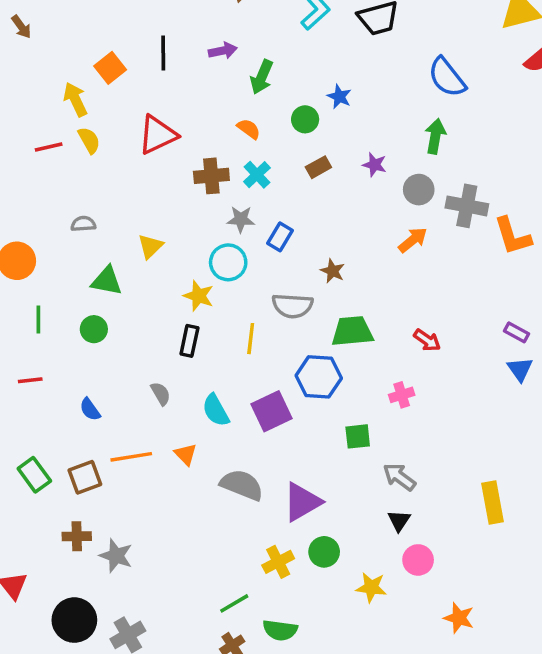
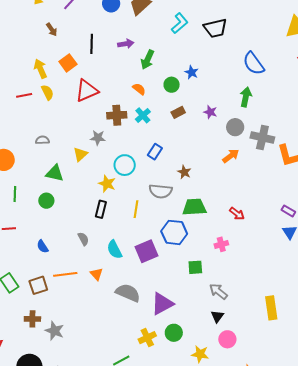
brown arrow: (21, 27) -> (52, 29), moved
orange square: (110, 68) -> (68, 63), moved
gray star: (241, 219) -> (98, 138), moved

